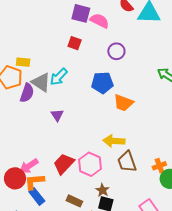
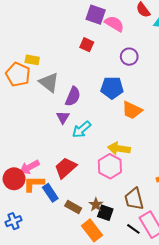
cyan arrow: (59, 77) -> (82, 129), moved
purple semicircle: (27, 93) -> (73, 96), moved
brown trapezoid: (127, 162) -> (134, 199), moved
pink hexagon: (90, 164) -> (110, 166), moved
brown star: (102, 190) -> (96, 205), moved
blue rectangle: (37, 196) -> (50, 193), moved

